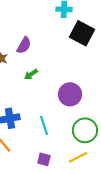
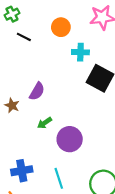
purple circle: (70, 94) -> (70, 139), moved

